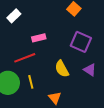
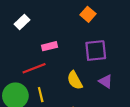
purple square: (81, 42) -> (96, 51), turned -30

